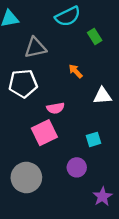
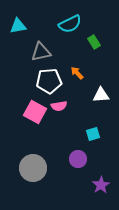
white pentagon: (23, 83) -> (49, 81), moved
pink square: (44, 133) -> (35, 112), moved, turned -35

